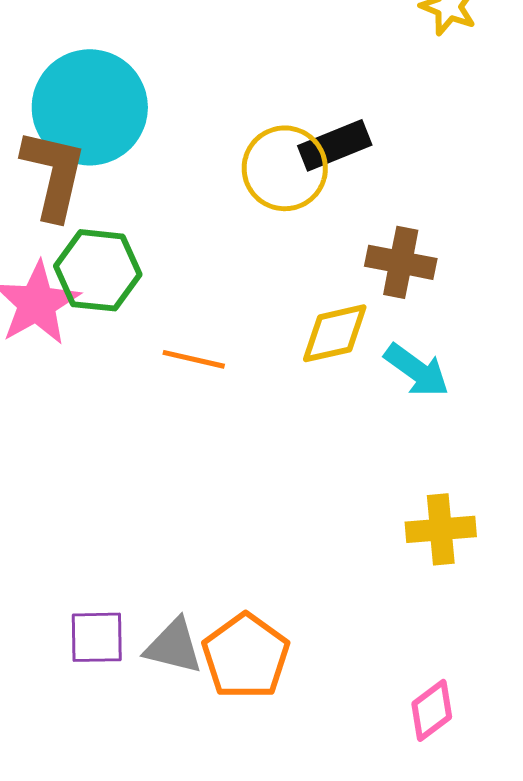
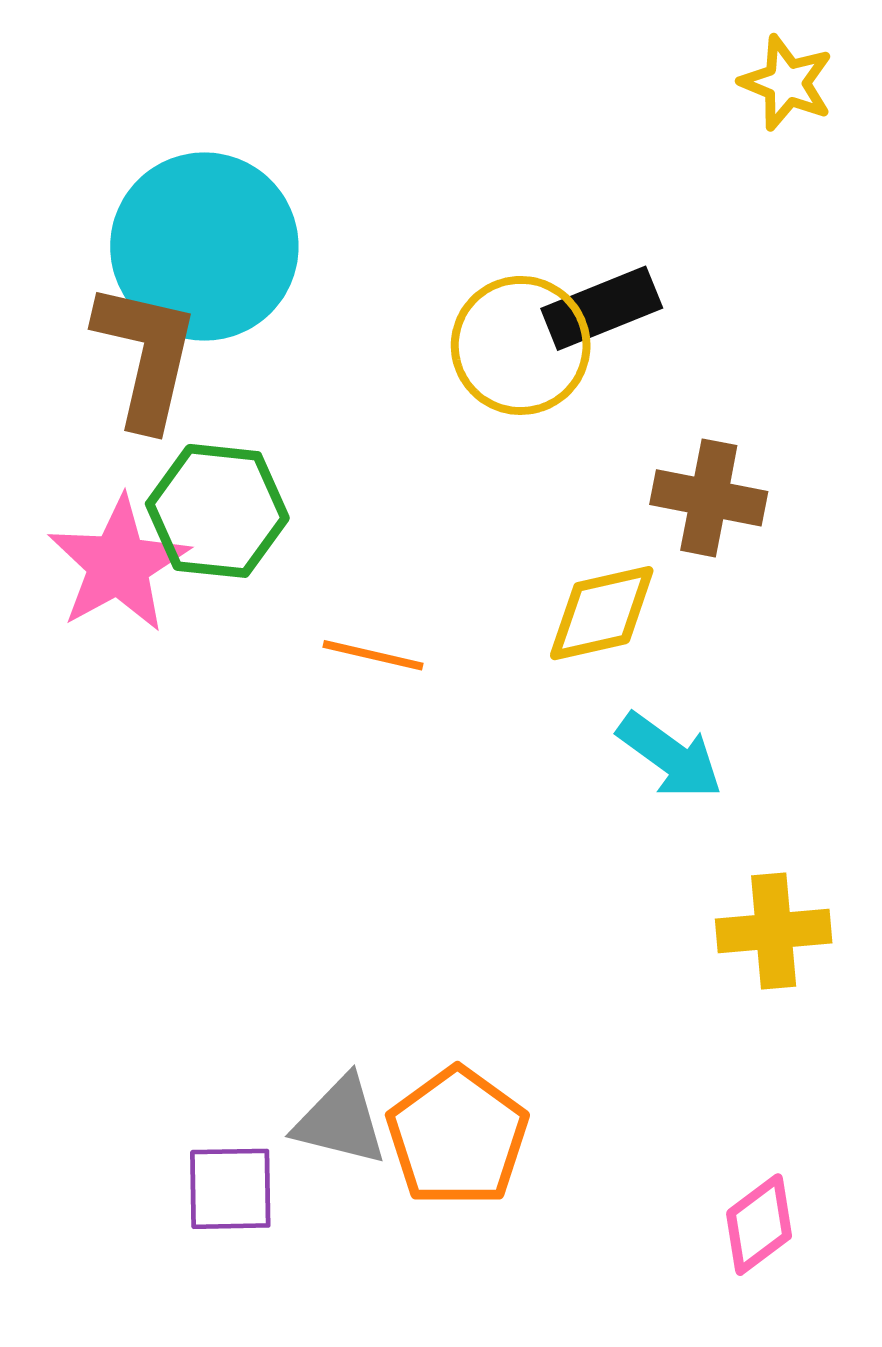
cyan arrow: (417, 370) -> (670, 756), moved
purple square: (97, 637) -> (230, 1189), moved

